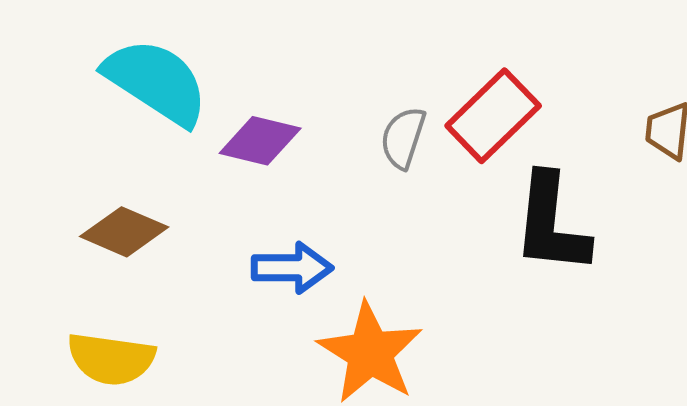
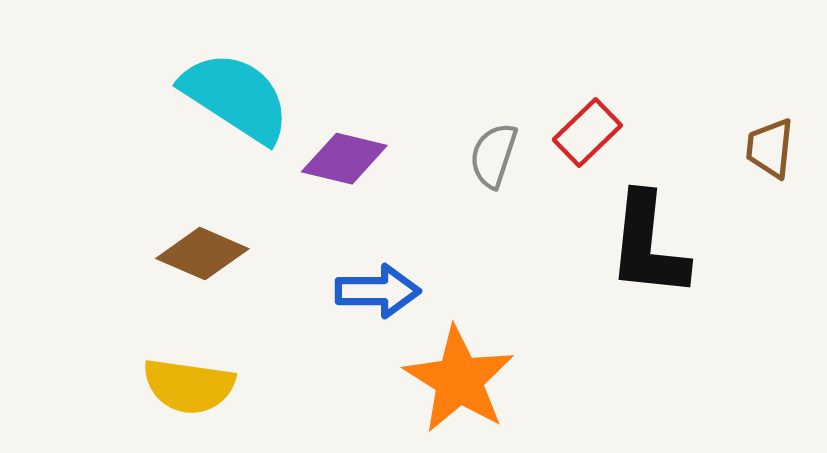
red rectangle: (493, 116) -> (587, 132), size x0.7

